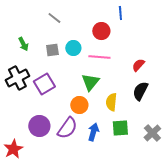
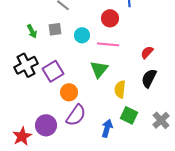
gray square: (52, 50) -> (55, 29), moved
orange circle: (79, 105) -> (69, 92), moved
purple circle: (39, 126) -> (46, 125), moved
green square: (120, 128) -> (129, 115), turned 30
blue arrow: (93, 132) -> (107, 128), moved

